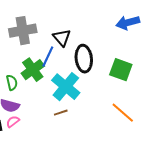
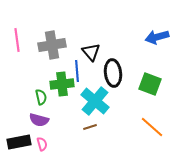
blue line: (48, 57) -> (77, 71), turned -30
green cross: (33, 70) -> (62, 84), turned 30
pink semicircle: (13, 122) -> (42, 144), moved, turned 112

